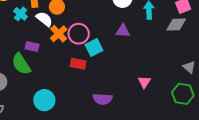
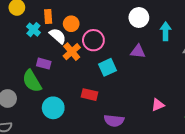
pink circle: (79, 34) -> (93, 40), moved
red rectangle: (78, 64) -> (90, 95), moved
pink triangle: (144, 82) -> (158, 105), turned 32
cyan circle: (44, 100) -> (53, 108), moved

